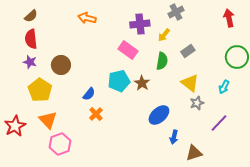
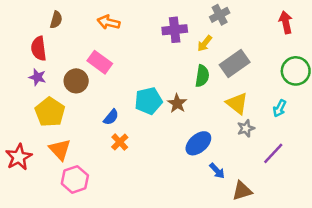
brown semicircle: (31, 16) -> (56, 20), moved, turned -32
pink rectangle: (128, 50) -> (100, 62), moved
gray rectangle: (188, 51) -> (235, 63), size x1.6
blue arrow: (174, 137) -> (217, 171), turned -56

